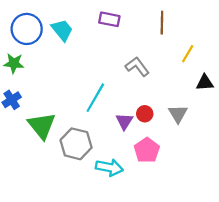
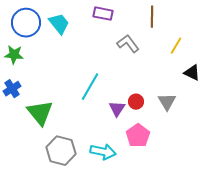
gray L-shape: (137, 67) -> (128, 44), moved
black triangle: (205, 83) -> (192, 73), turned 30
gray hexagon: (76, 144) -> (61, 151), moved

